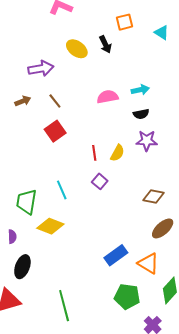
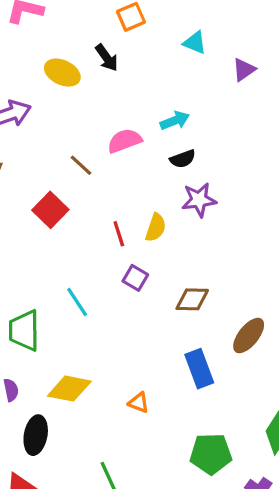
cyan triangle: (162, 33) -> (195, 43), moved
brown line: (55, 101) -> (81, 165), moved
brown diamond: (154, 196) -> (192, 299), moved
yellow diamond: (50, 226) -> (69, 389), moved
blue rectangle: (116, 255) -> (199, 369), moved, turned -65
orange triangle: (148, 263) -> (139, 403), moved, size x0.6

